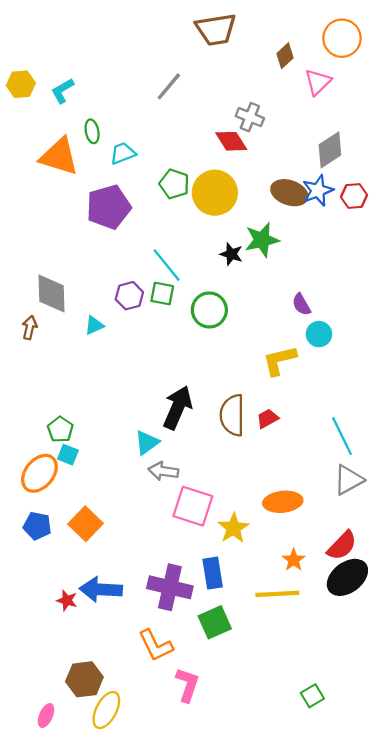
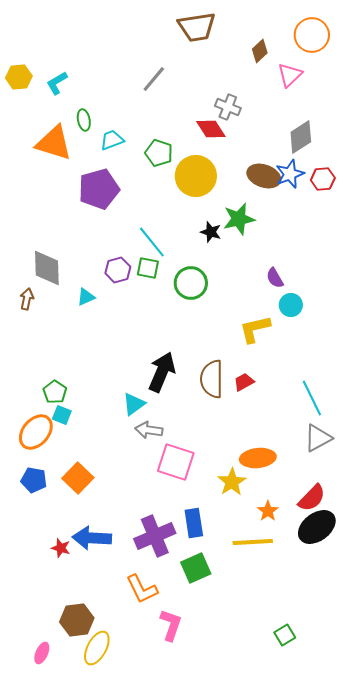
green pentagon: (174, 184) -> (159, 153), moved
yellow star: (233, 528) -> (232, 482), moved
purple cross: (170, 587) -> (155, 536), turned -36

